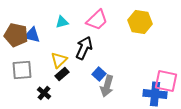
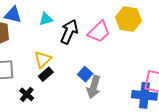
pink trapezoid: (97, 20) -> (99, 32), moved
blue triangle: (32, 35) -> (13, 15), moved
black arrow: (84, 48) -> (69, 32), moved

